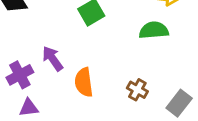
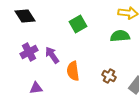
purple cross: (20, 75) -> (29, 52), moved

